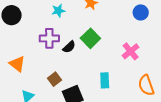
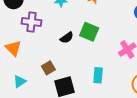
purple cross: (49, 38) -> (31, 22), moved
green square: (90, 38) -> (89, 32), turned -30

